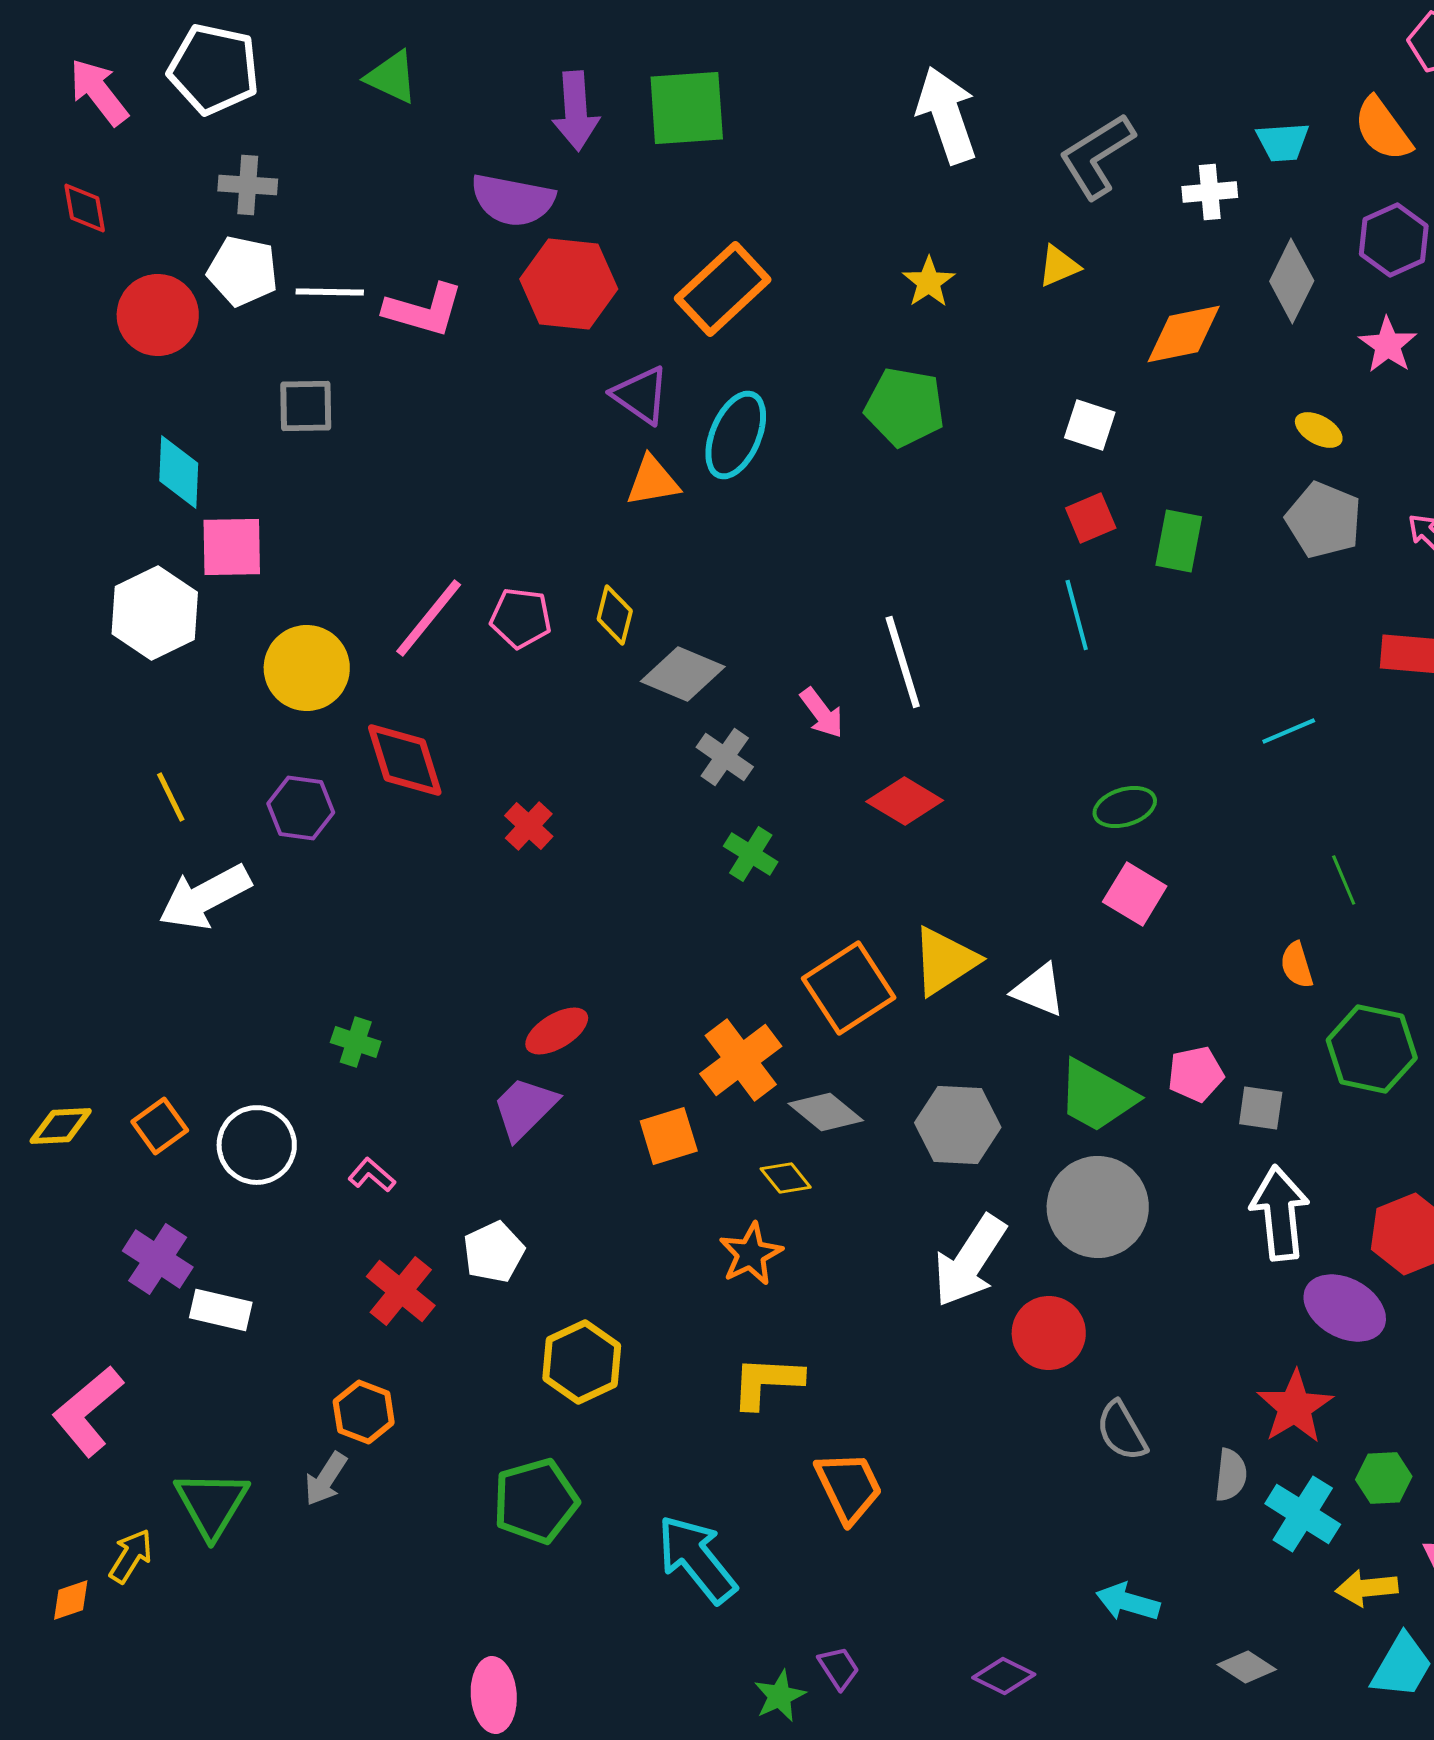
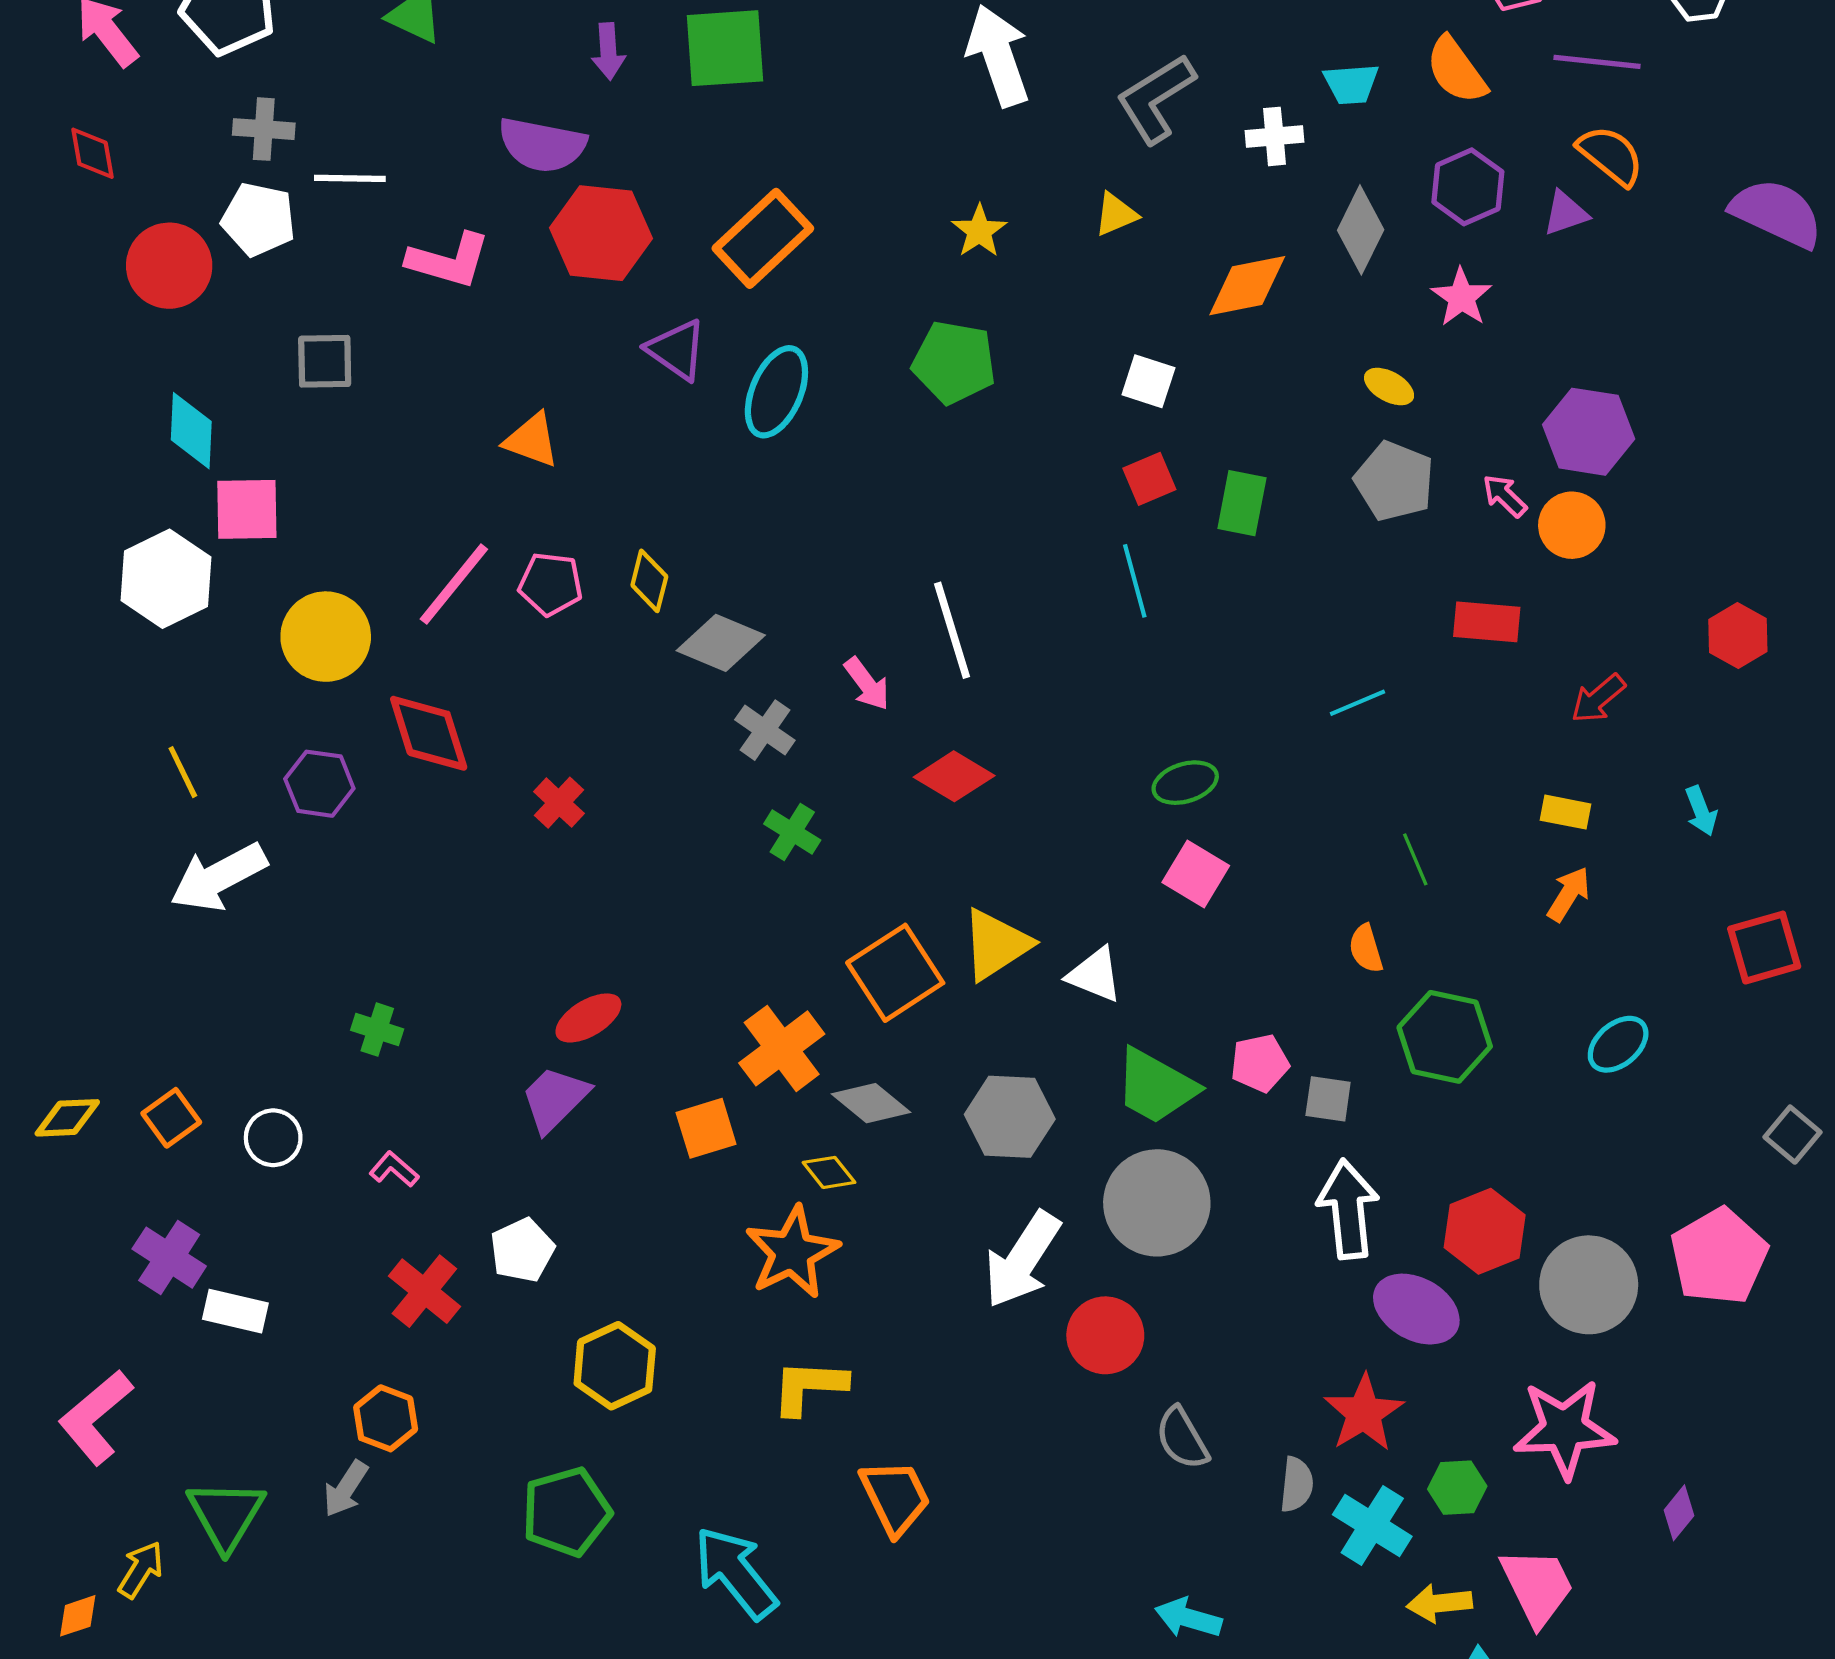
purple arrow: (576, 111) -> (608, 51), size x0.7
white line: (330, 292) -> (350, 178), moved
orange triangle: (653, 481) -> (532, 440), moved, turned 30
white circle: (257, 1145) -> (273, 1138), size x0.7
orange star: (751, 1254) -> (792, 1252), size x1.4

